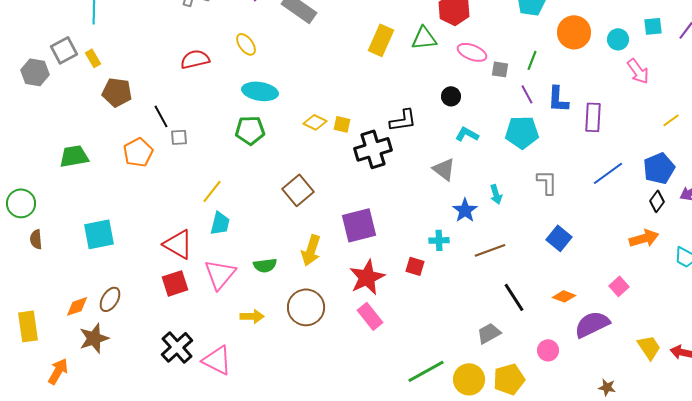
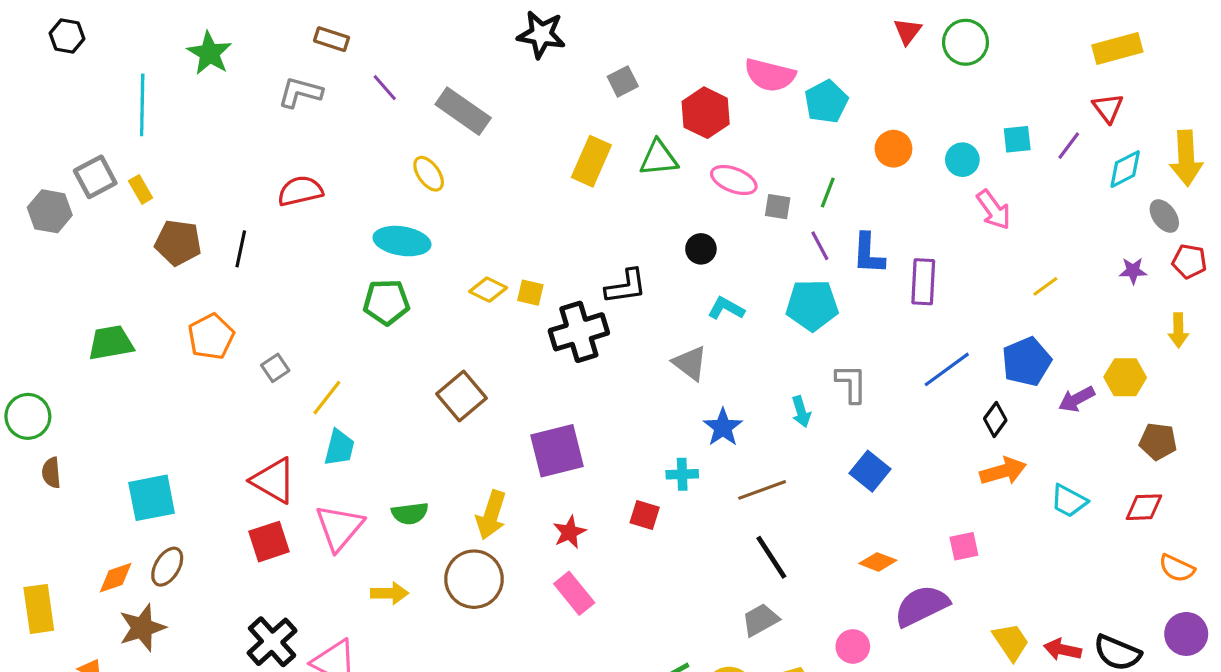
orange circle: (574, 32) -> (893, 149), size x0.7
yellow ellipse: (246, 44) -> (429, 174), moved
black line: (161, 116) -> (241, 249), moved, turned 40
gray square: (179, 137) -> (275, 368), moved, turned -30
cyan arrow: (496, 194) -> (801, 412), moved
black diamond: (657, 201) -> (995, 419), moved
cyan square: (99, 234) -> (152, 498), moved
yellow arrow: (311, 250) -> (491, 515), moved
red star: (367, 277) -> (569, 532), size x0.6
pink square: (619, 286) -> (964, 546), turned 30
black line: (514, 297) -> (771, 557), moved

